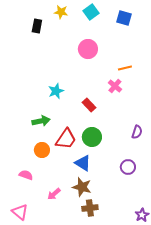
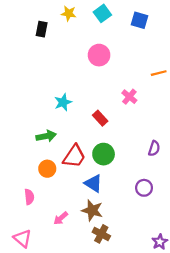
orange line: (125, 68) -> (159, 73), moved
pink semicircle: (26, 175) -> (29, 197), turned 64
brown cross: (90, 208) -> (101, 234), turned 35

